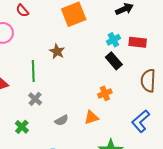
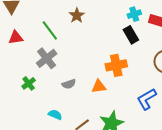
green line: (33, 71) -> (50, 30), turned -45
orange cross: (105, 93) -> (116, 65), size x1.5
gray cross: (35, 99) -> (47, 58), size x1.5

